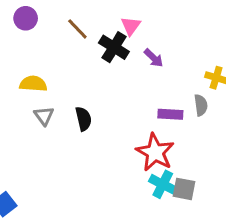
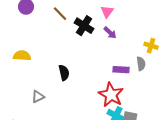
pink triangle: (131, 26) -> (107, 12), moved
yellow semicircle: (33, 84) -> (22, 56), moved
gray triangle: (44, 116) -> (38, 97), moved, turned 40

